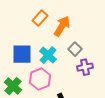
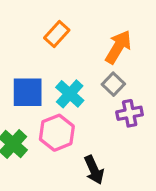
orange arrow: (62, 26) -> (118, 47), moved

